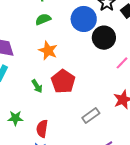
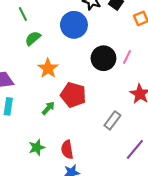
black circle: (104, 38) -> (103, 58), moved
orange star: (48, 51) -> (48, 68), turned 30
green arrow: (37, 86) -> (48, 108), turned -88

